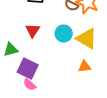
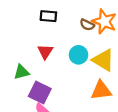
orange triangle: (85, 67) -> (101, 90), size x1.5

